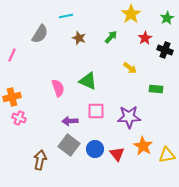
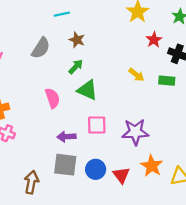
gray semicircle: (40, 34) -> (41, 48), moved
green arrow: (111, 37) -> (76, 67), moved
green rectangle: (156, 89) -> (167, 81), moved
gray square: (69, 145) -> (65, 165), turned -30

